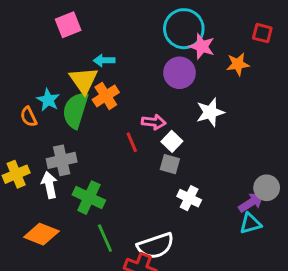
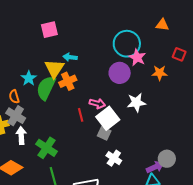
orange semicircle: (29, 117) -> (14, 97), moved
white square: (172, 141) -> (108, 118), size x1.6
gray cross: (62, 160) -> (16, 116), moved, turned 36

